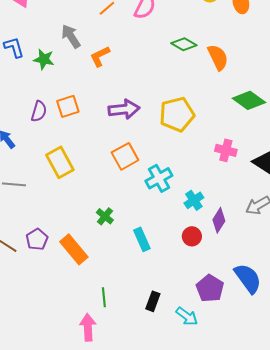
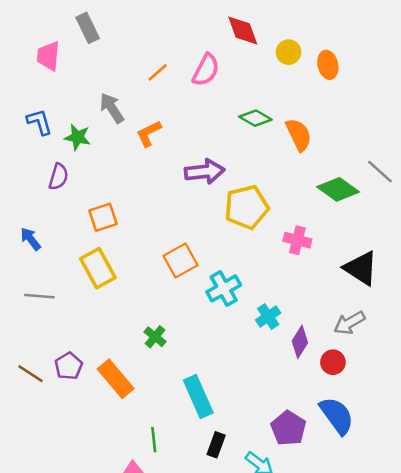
orange square: (68, 106) -> (103, 217), moved
purple arrow: (124, 109) -> (205, 172), moved
purple semicircle: (39, 111) -> (58, 177), moved
pink cross: (226, 150) -> (297, 240), moved
red circle: (192, 236) -> (333, 362), moved
cyan rectangle: (142, 239) -> (198, 396), moved, size x1.4

